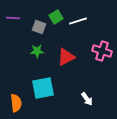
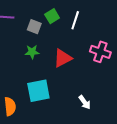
white line: (78, 21) -> (75, 20), turned -54

